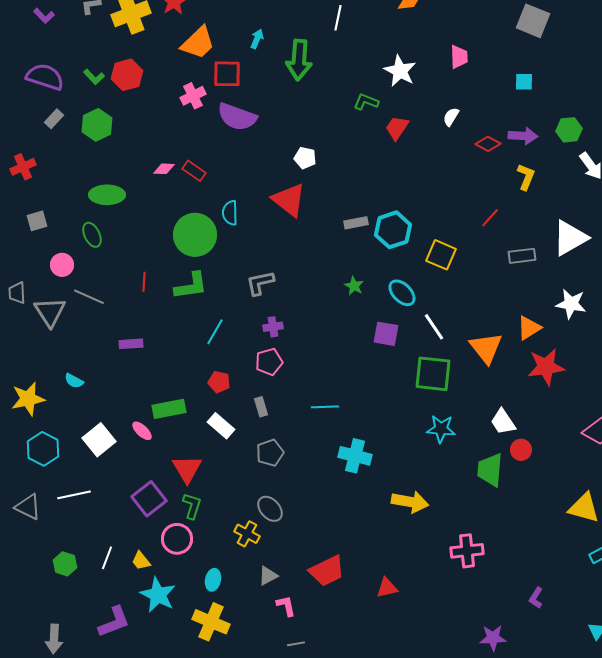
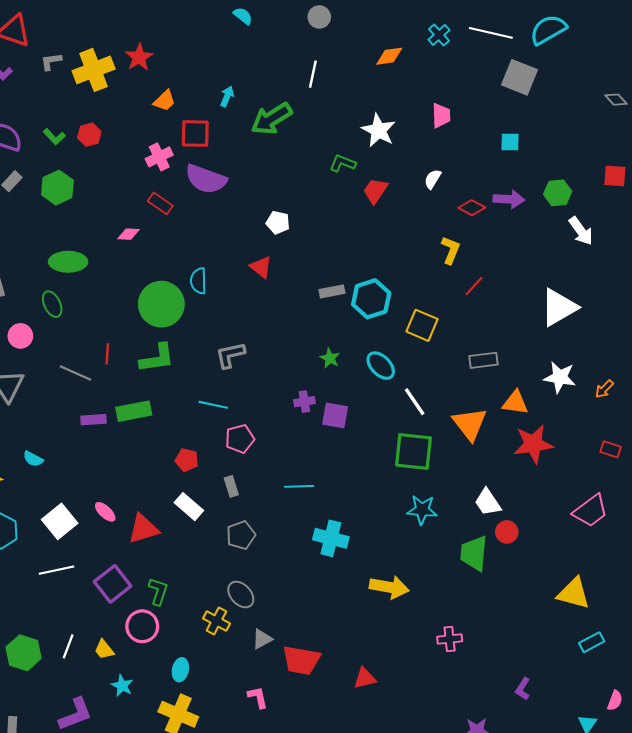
orange trapezoid: (198, 43) -> (165, 101), size x0.6
green arrow: (299, 60) -> (272, 119), turned 54
red hexagon: (127, 75) -> (89, 135), size x0.7
red rectangle: (194, 171) -> (160, 203), moved
yellow L-shape: (526, 177) -> (451, 250), moved
red triangle: (289, 200) -> (261, 267), size x0.6
gray rectangle: (522, 256) -> (483, 360), moved
gray line: (89, 297) -> (76, 373), moved
purple cross: (273, 327) -> (304, 402), moved
orange triangle: (529, 328) -> (515, 403), turned 40
cyan line: (215, 332) -> (213, 405), moved, turned 72
purple square: (386, 334) -> (335, 415), moved
green rectangle: (169, 409) -> (134, 411), moved
red triangle: (187, 469) -> (143, 529), moved, turned 44
white line: (74, 495) -> (56, 570), moved
pink cross: (467, 551) -> (450, 639), size x0.7
green hexagon: (65, 564) -> (24, 653), size x1.4
red trapezoid: (327, 571) -> (301, 660), turned 36
gray triangle: (268, 576) -> (262, 639), moved
cyan star: (158, 595) -> (122, 686), size x0.6

